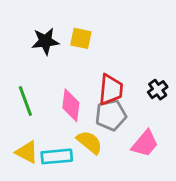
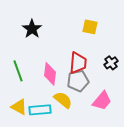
yellow square: (81, 38) -> (90, 27), moved
black star: (45, 41) -> (32, 29), turned -30

